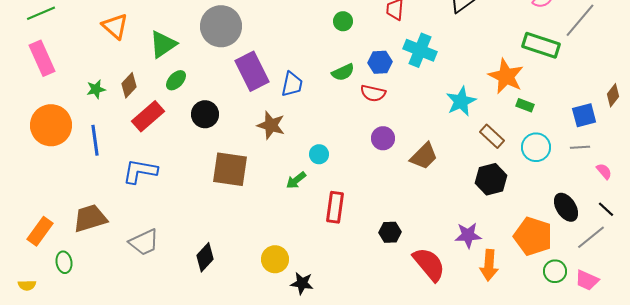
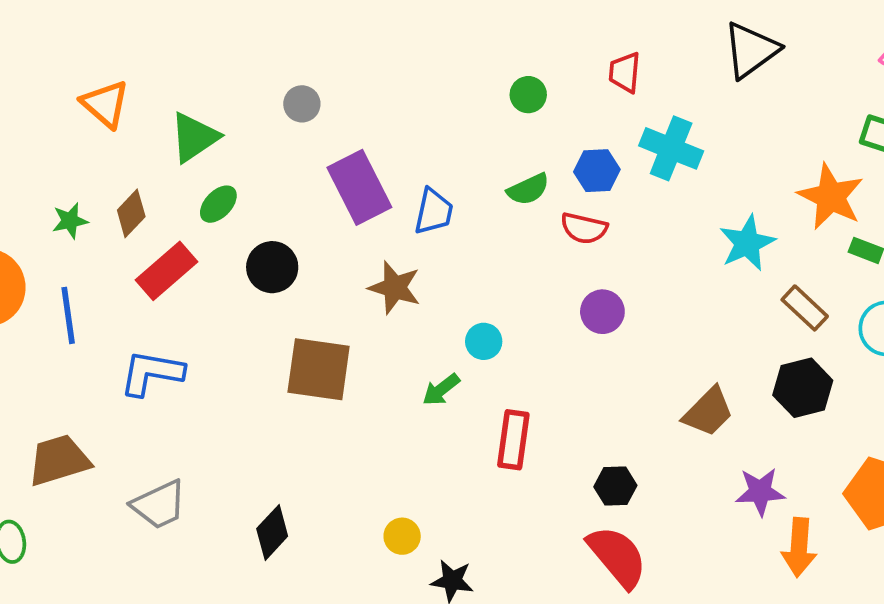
gray circle: (221, 26) -> (302, 104), size x0.5
brown trapezoid: (424, 156) -> (708, 412), moved
yellow circle: (275, 259) -> (402, 536), size x0.7
red semicircle: (429, 264) -> (617, 557), moved

